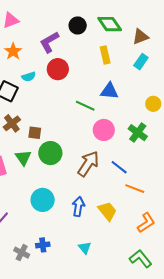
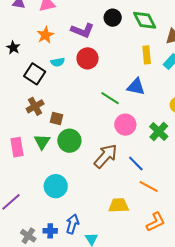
purple L-shape: (49, 42) -> (82, 30), turned -135
yellow rectangle: (105, 55) -> (147, 55), moved
blue arrow: (78, 207) -> (72, 224), moved
yellow trapezoid: (107, 211) -> (119, 205), turned -60

